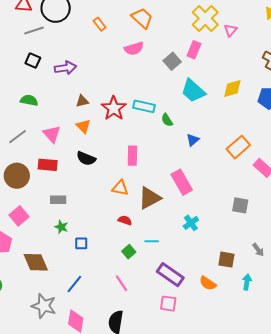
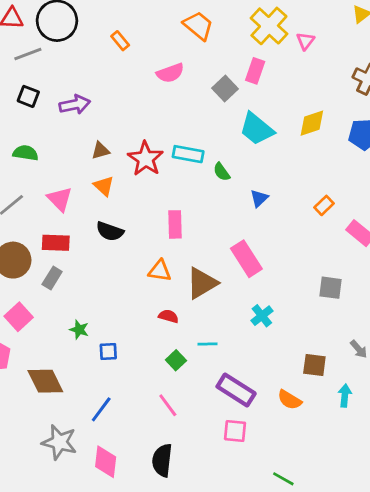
orange trapezoid: (142, 18) -> (198, 26), moved
orange rectangle: (238, 147) -> (324, 205), size x0.6
gray rectangle: (58, 200) -> (52, 278), moved, turned -56

